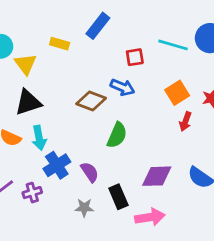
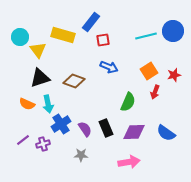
yellow rectangle: (60, 44) -> (63, 35), size x1.6
cyan line: (173, 45) -> (146, 36), turned -30
red square: (135, 57) -> (103, 40), moved
brown diamond: (91, 101) -> (74, 81), moved
green semicircle: (117, 135) -> (128, 102), moved
black rectangle: (118, 197) -> (106, 128), moved

